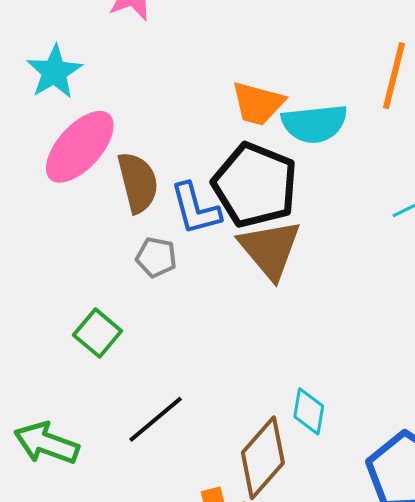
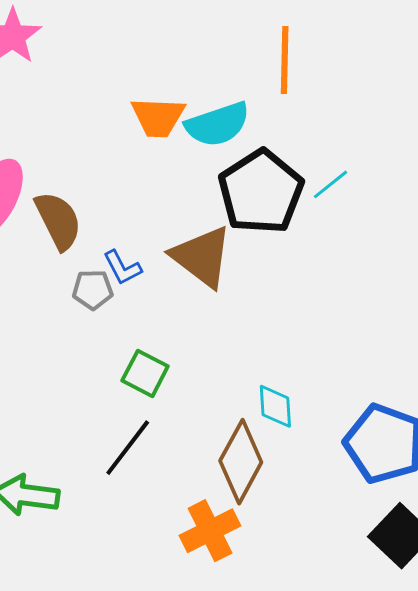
black pentagon: (255, 185) -> (261, 192), moved, turned 30
blue L-shape: (195, 209) -> (122, 268), moved, size x0.7
green square: (98, 333) -> (145, 373), moved

